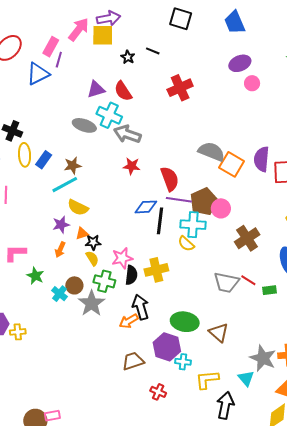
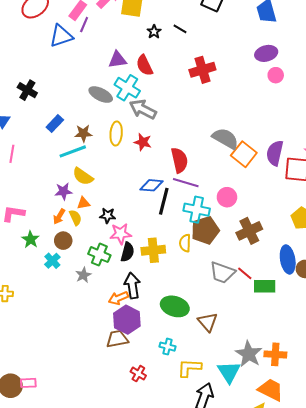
yellow ellipse: (25, 155) -> (116, 134), moved
brown pentagon: (204, 202) -> (205, 230), moved
black star: (93, 242) -> (108, 216), moved
yellow semicircle: (186, 244) -> (185, 243), moved, turned 42
yellow semicircle: (92, 258) -> (75, 218), moved
brown circle: (74, 285) -> (63, 241), moved
green rectangle: (269, 290) -> (265, 286), size x1.5
gray star: (92, 303) -> (83, 275), size x0.6
purple hexagon: (167, 347) -> (127, 320), moved
cyan triangle: (246, 378) -> (229, 372), size x1.4

